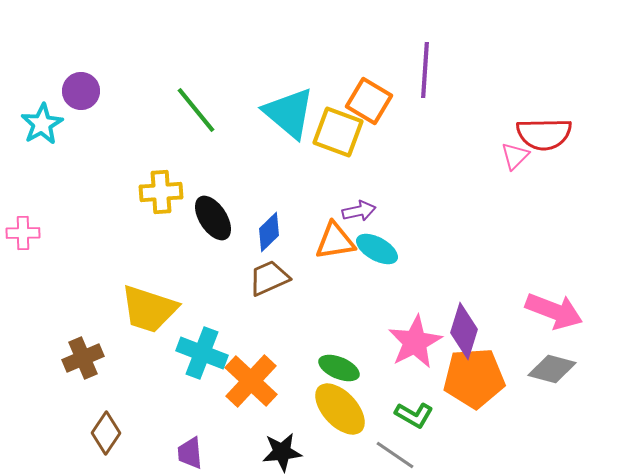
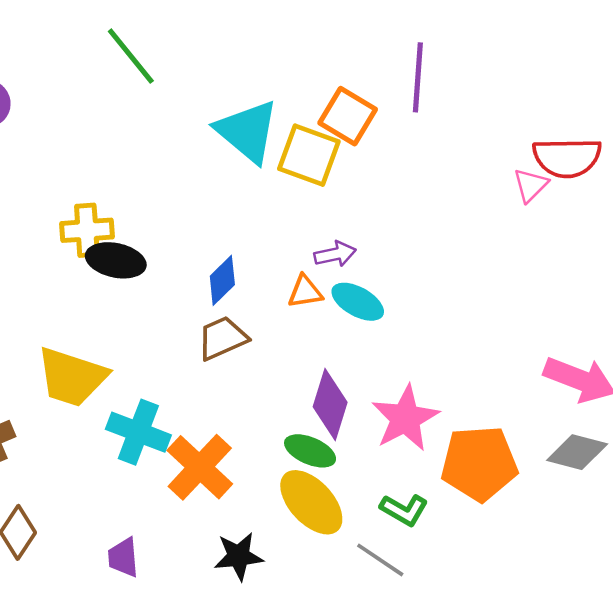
green line: (196, 110) -> (131, 56), moved
black ellipse: (213, 218) -> (116, 260), moved, turned -45
orange triangle: (335, 241) -> (305, 292), size x0.7
purple diamond: (464, 331) -> (330, 405), moved

